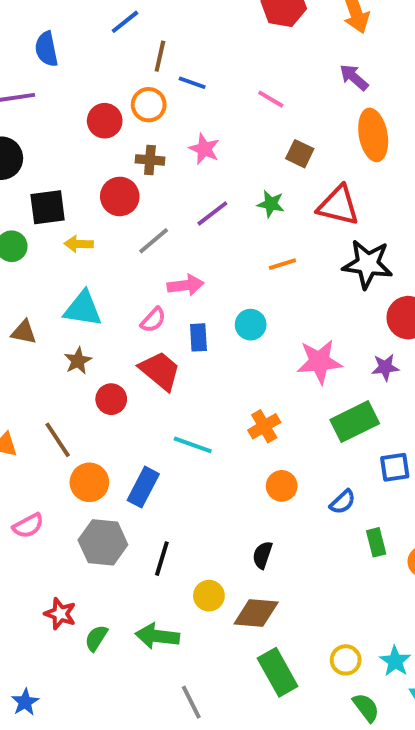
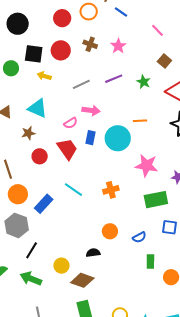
orange circle: (149, 105) -> (89, 12), moved
red circle: (105, 121) -> (62, 18), moved
red circle: (120, 196) -> (61, 50), moved
orange line: (282, 264) -> (140, 121), moved
cyan circle: (251, 325) -> (118, 138), size x1.6
orange circle: (282, 486) -> (110, 231), moved
black semicircle: (262, 555) -> (93, 253), turned 48
black line: (162, 559) -> (32, 250), moved

